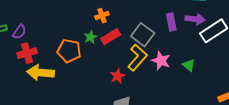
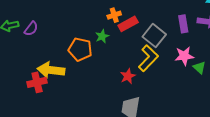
red rectangle: (111, 37) -> (128, 24), moved
red cross: (27, 53) -> (37, 82), moved
pink star: (161, 61) -> (184, 56), moved, turned -30

